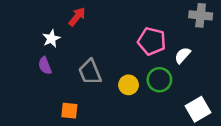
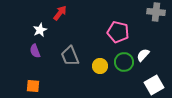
white semicircle: (183, 55) -> (143, 55), moved
orange square: (69, 111) -> (33, 86), moved

